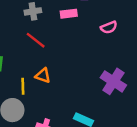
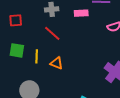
yellow line: (23, 86) -> (37, 56), moved

